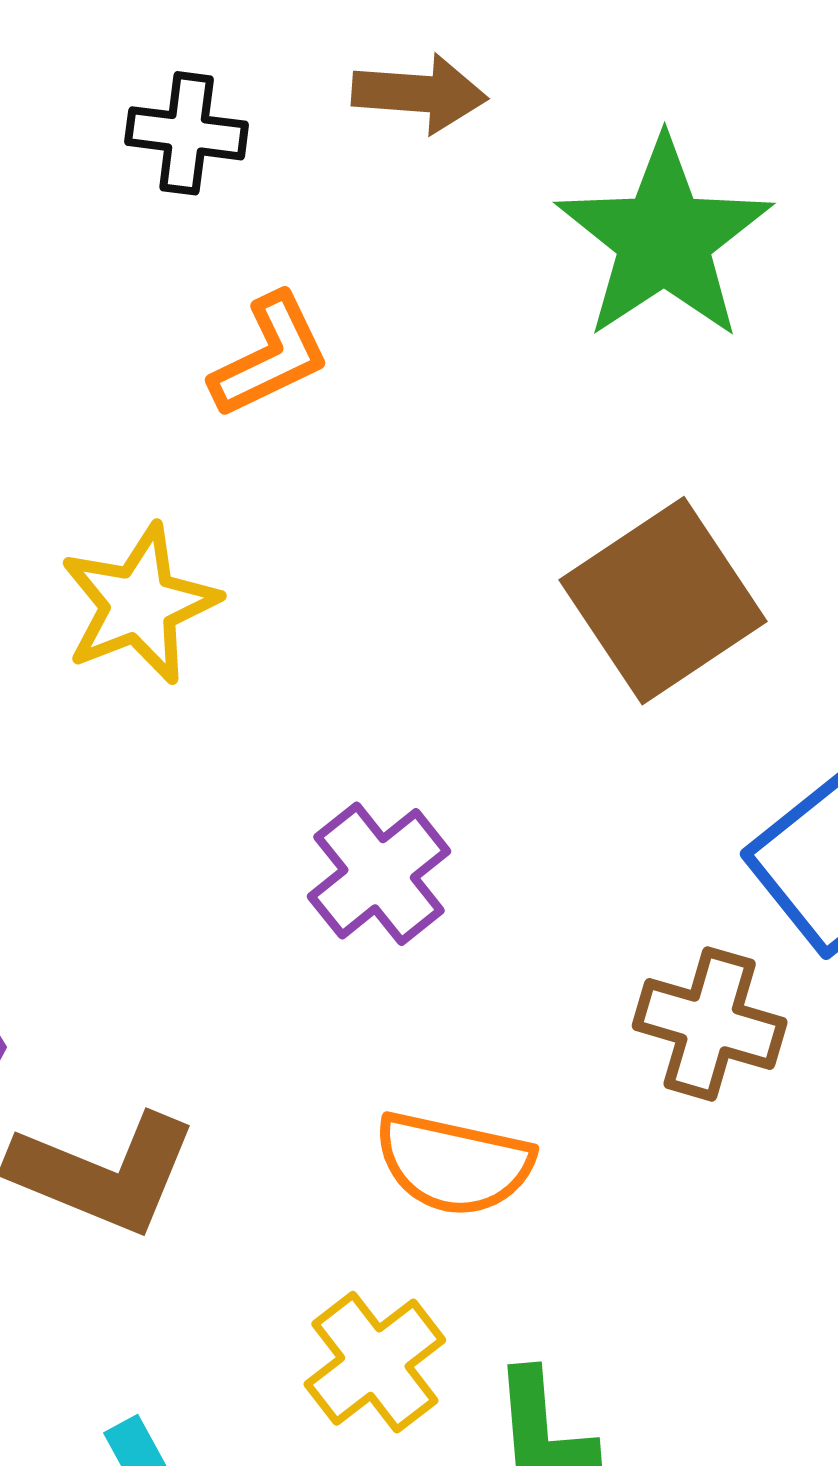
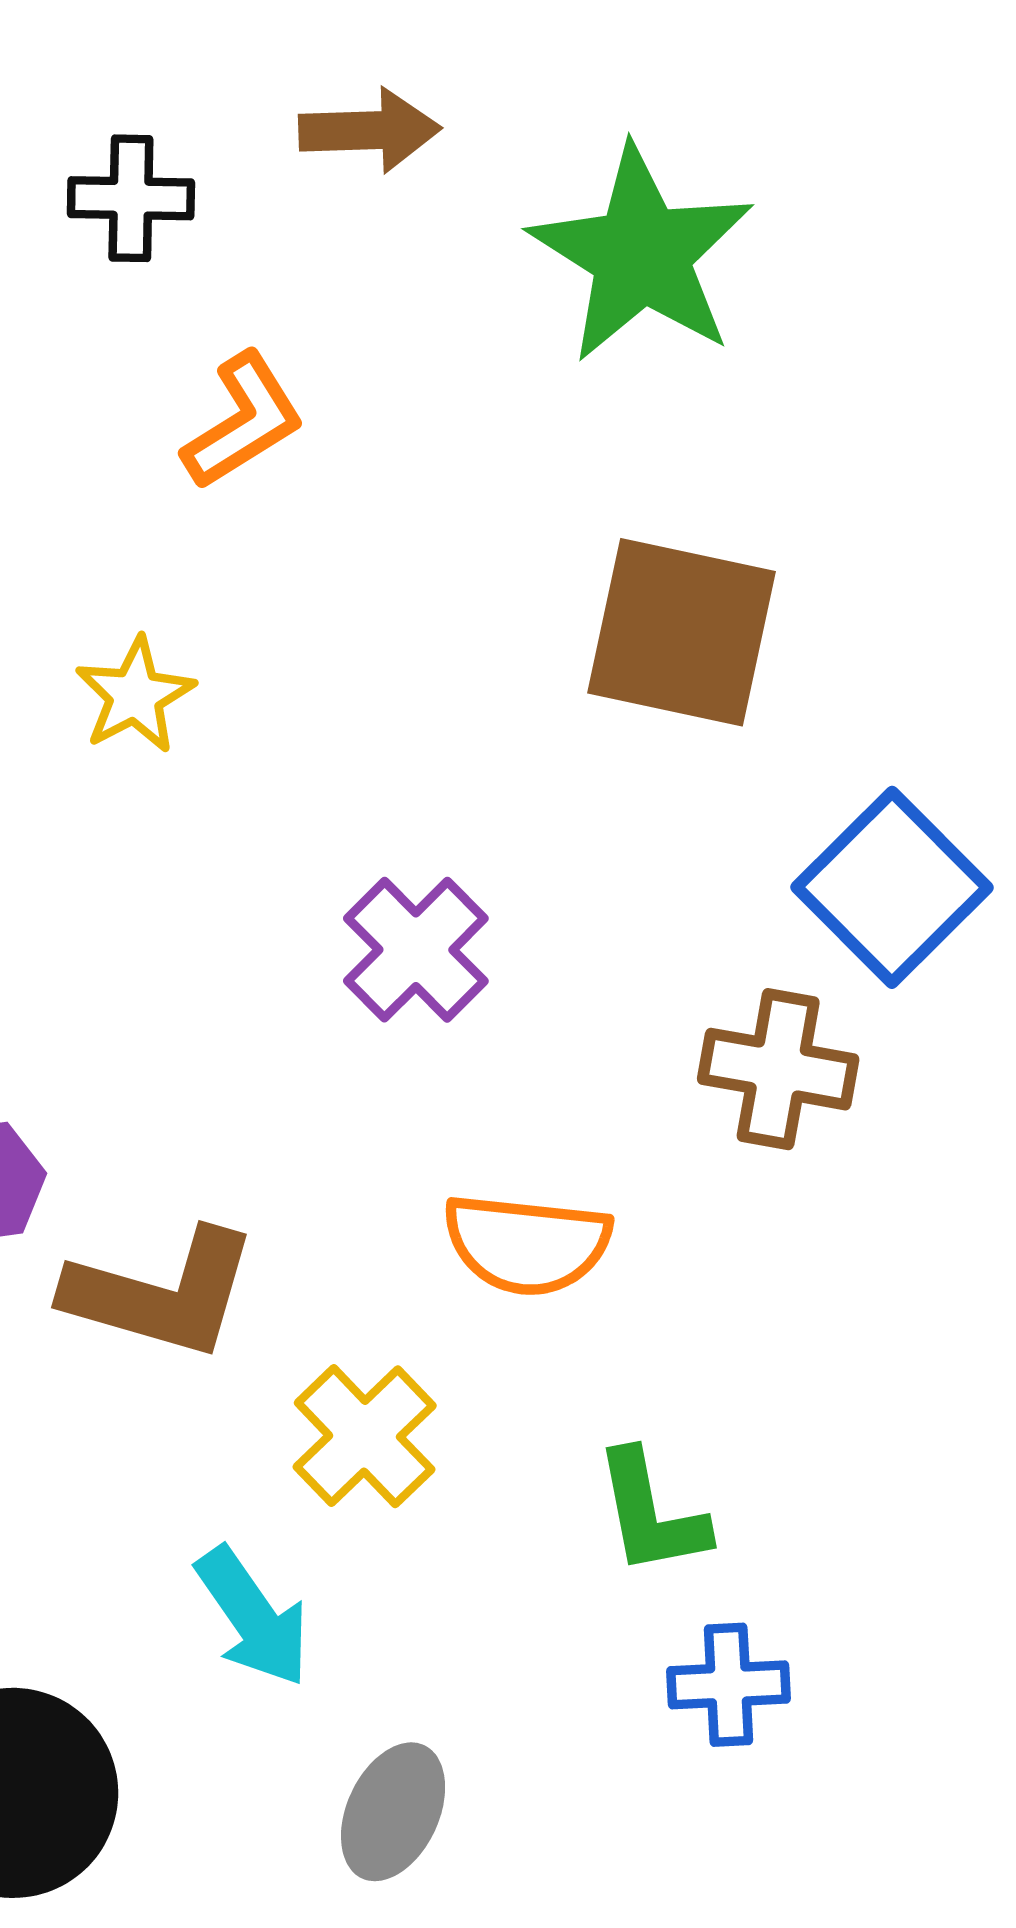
brown square: (663, 601) -> (681, 632), turned -38
yellow star: (139, 604) -> (135, 695), size x0.7
yellow cross: (375, 1362) -> (365, 1436), moved

